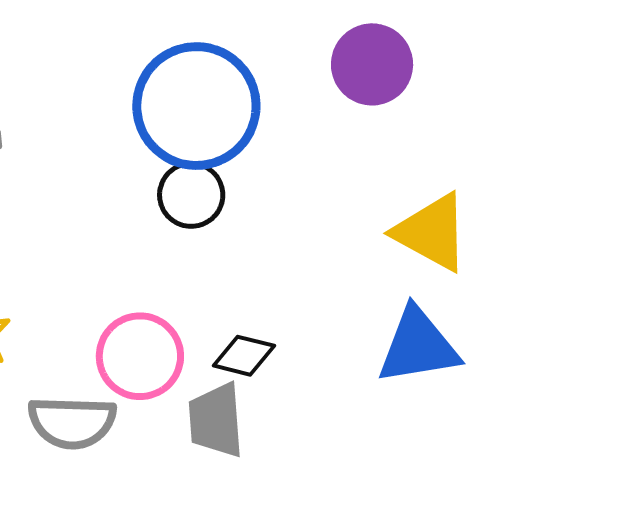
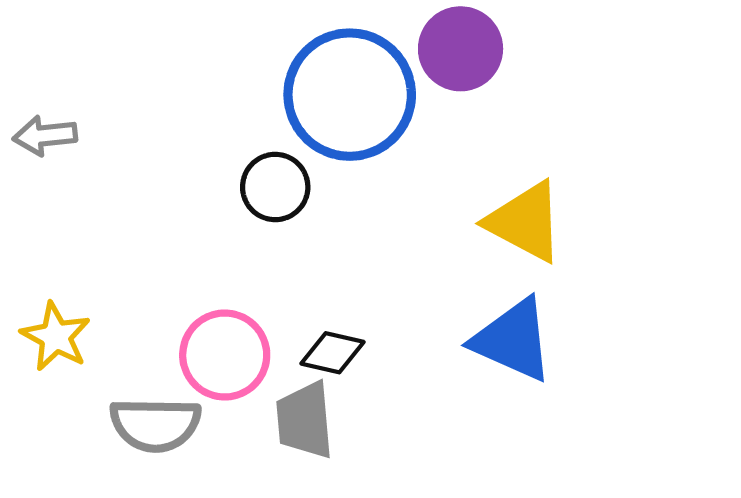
blue circle: (196, 106) -> (350, 95), moved
blue triangle: (418, 346) -> (513, 340), turned 34

